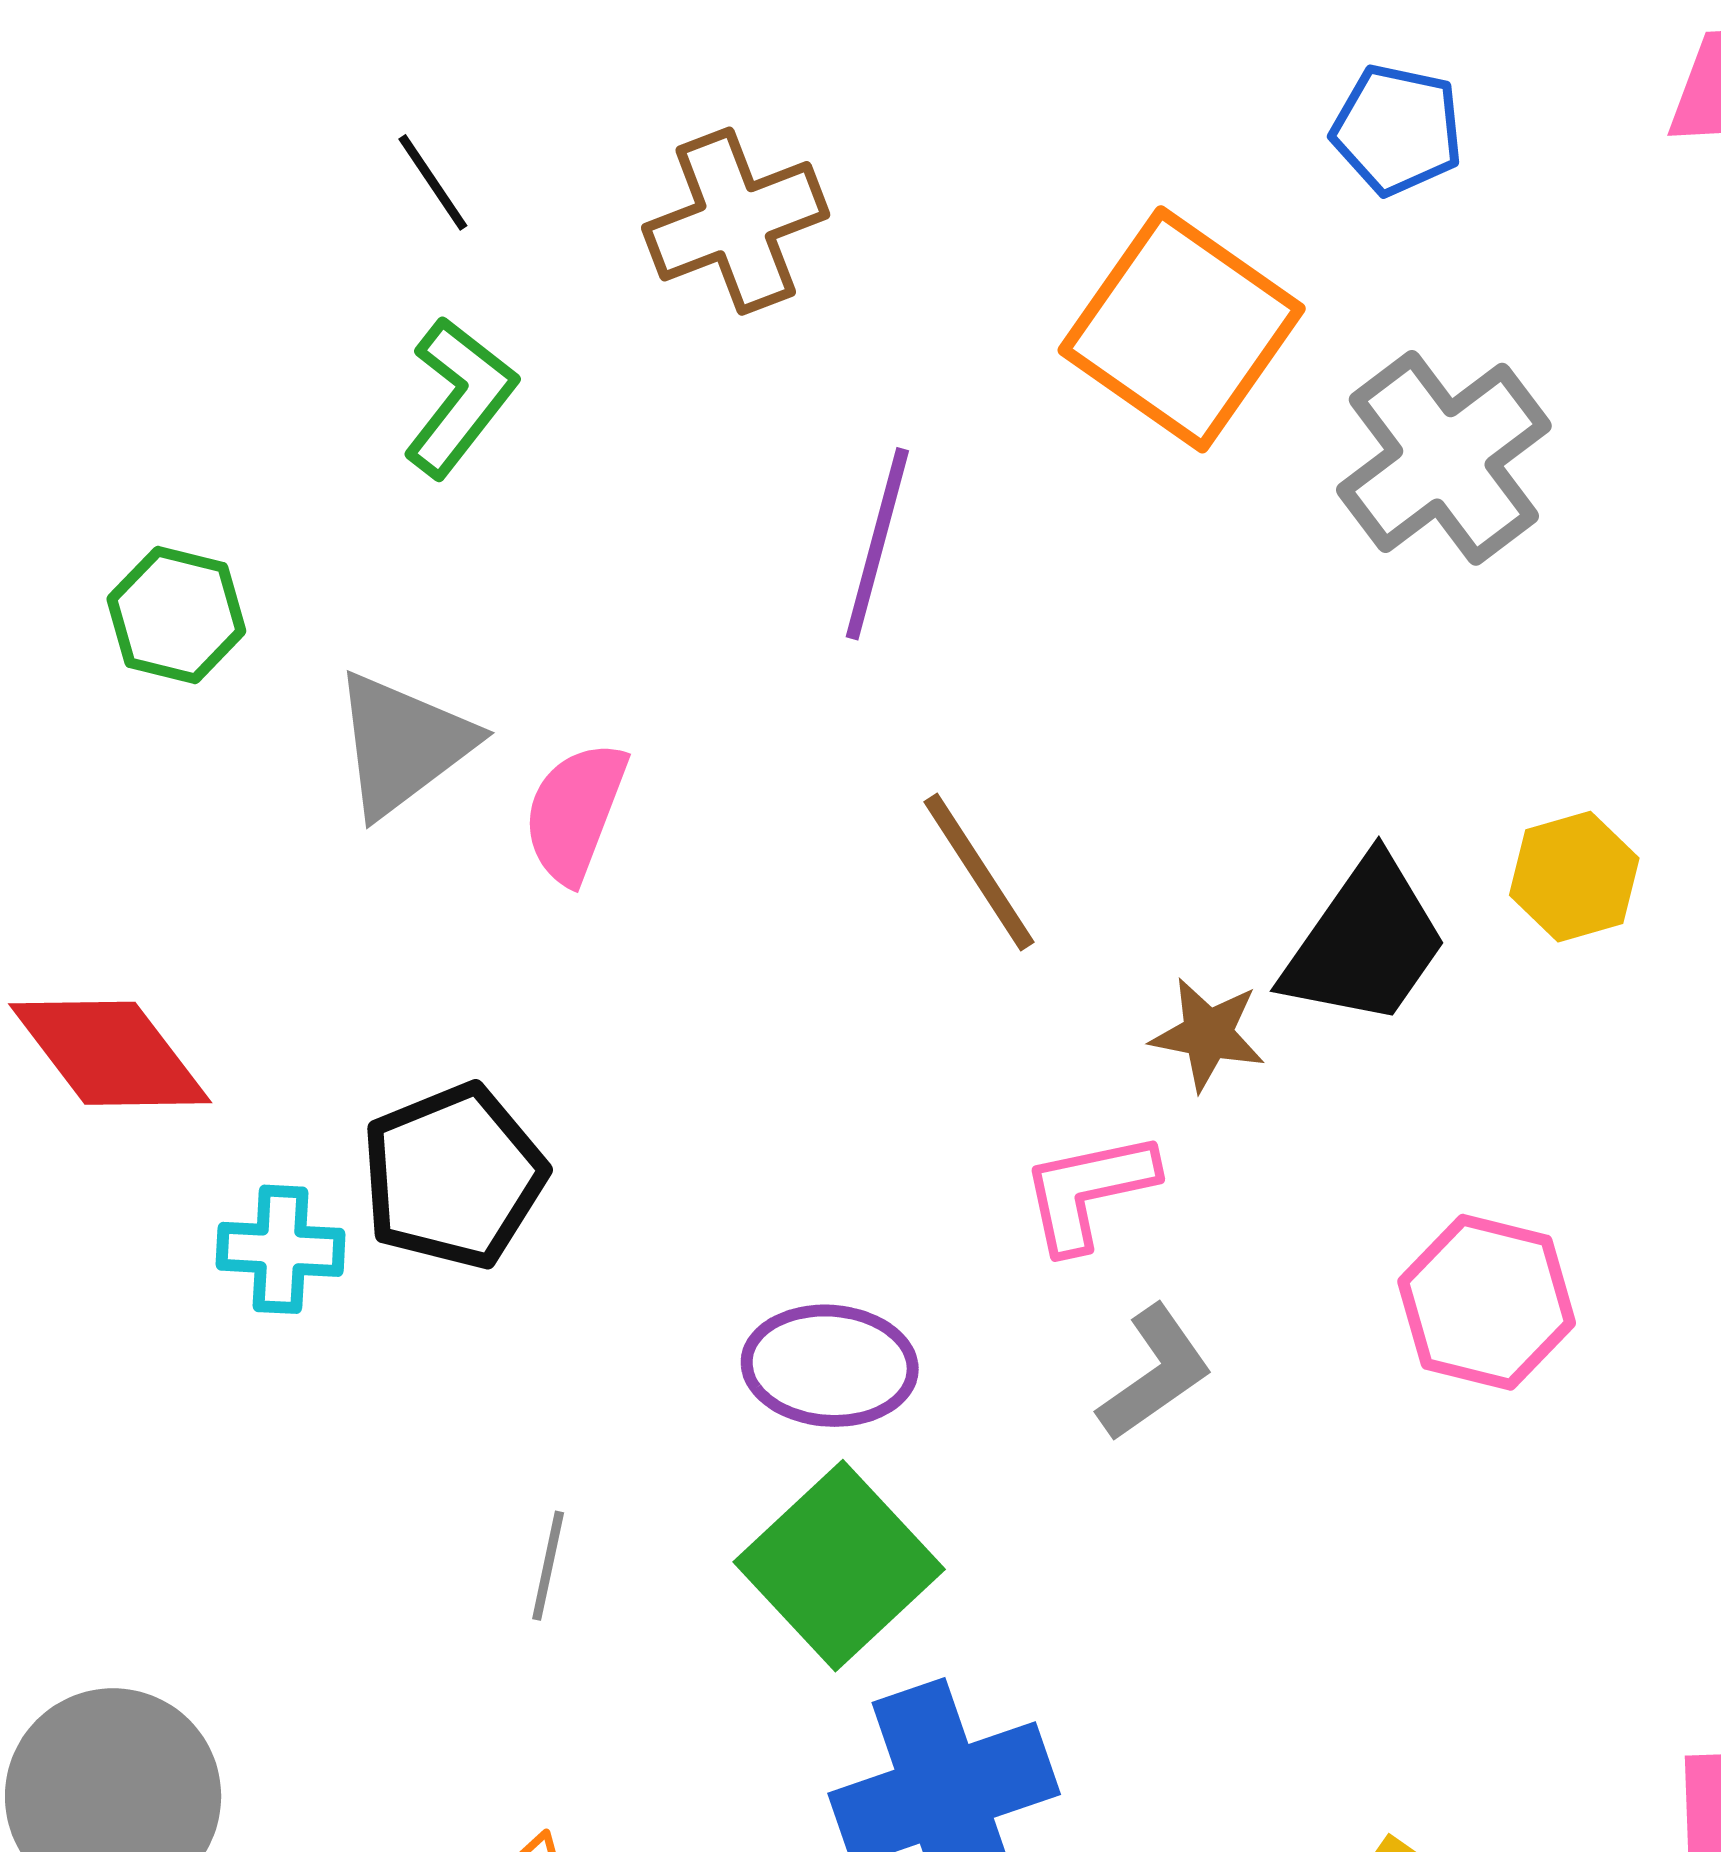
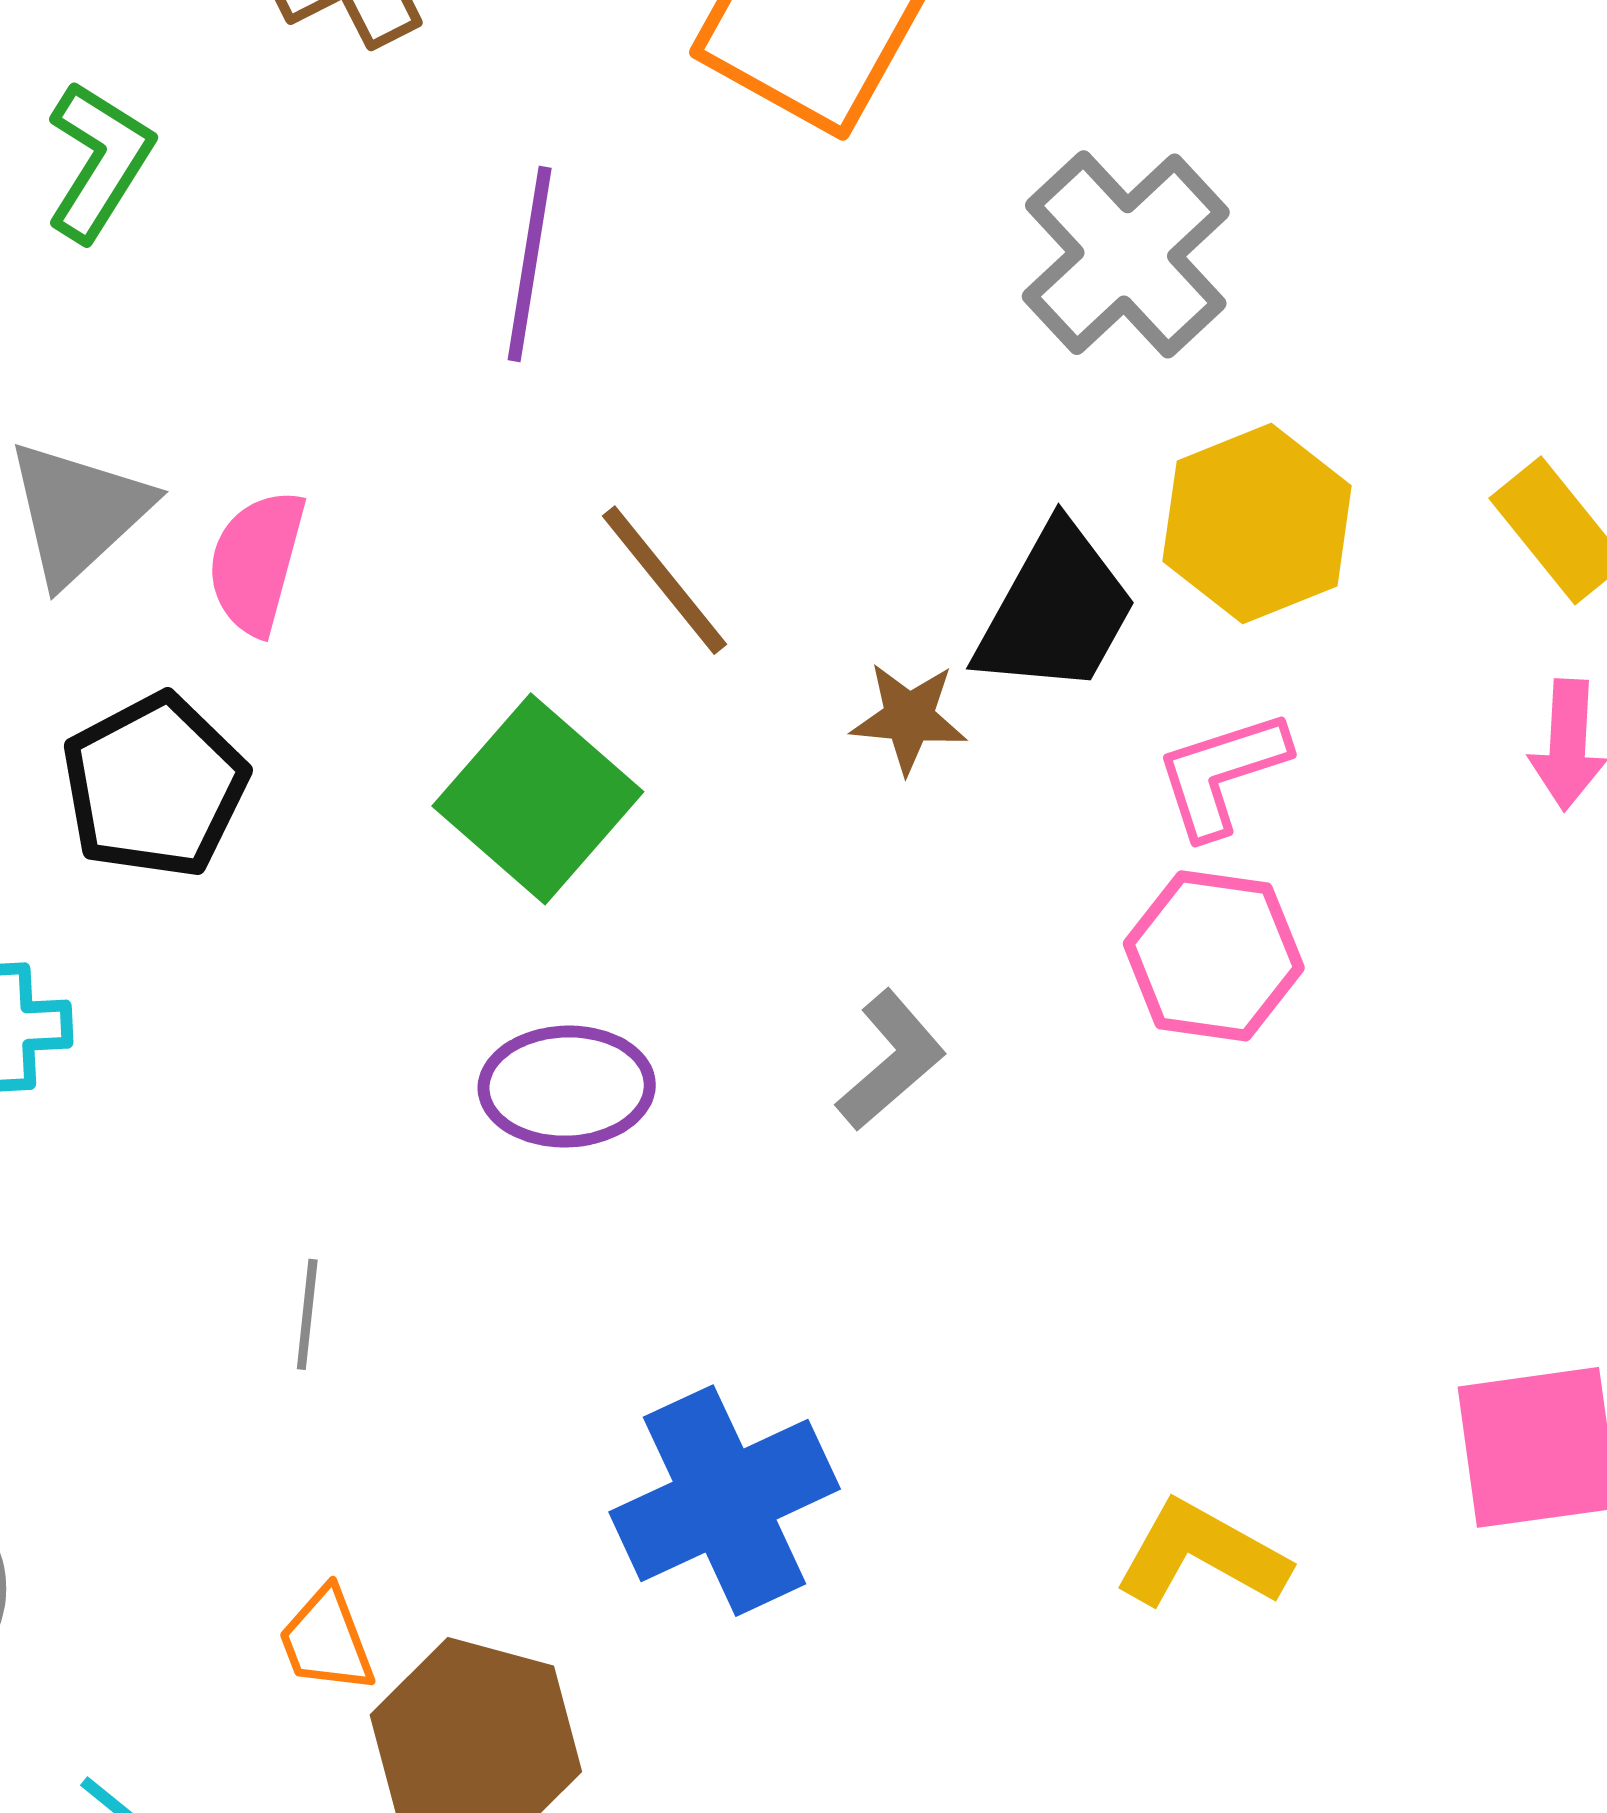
gray cross: (1444, 458) -> (1126, 254), moved
yellow hexagon: (1574, 877) -> (1257, 524), size x1.5
black pentagon: (453, 1176) -> (155, 786), moved
pink L-shape: (1089, 1191) -> (1222, 774), moved
green square: (839, 1566) -> (538, 799), moved

